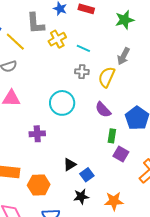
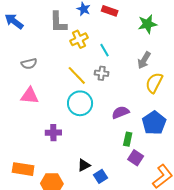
yellow line: (15, 42) -> (77, 75), moved
cyan line: (83, 48) -> (105, 50), turned 32
yellow semicircle: (107, 77) -> (154, 83), moved
purple semicircle: (103, 110) -> (120, 112), turned 108

